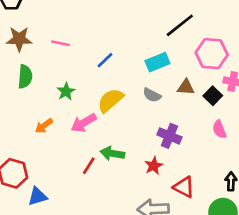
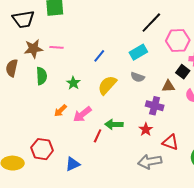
pink line: (60, 43) -> (56, 47), moved
brown triangle: (186, 87) -> (168, 86), moved
pink arrow: (84, 123) -> (82, 114), moved
blue triangle: (38, 196) -> (73, 164), moved

